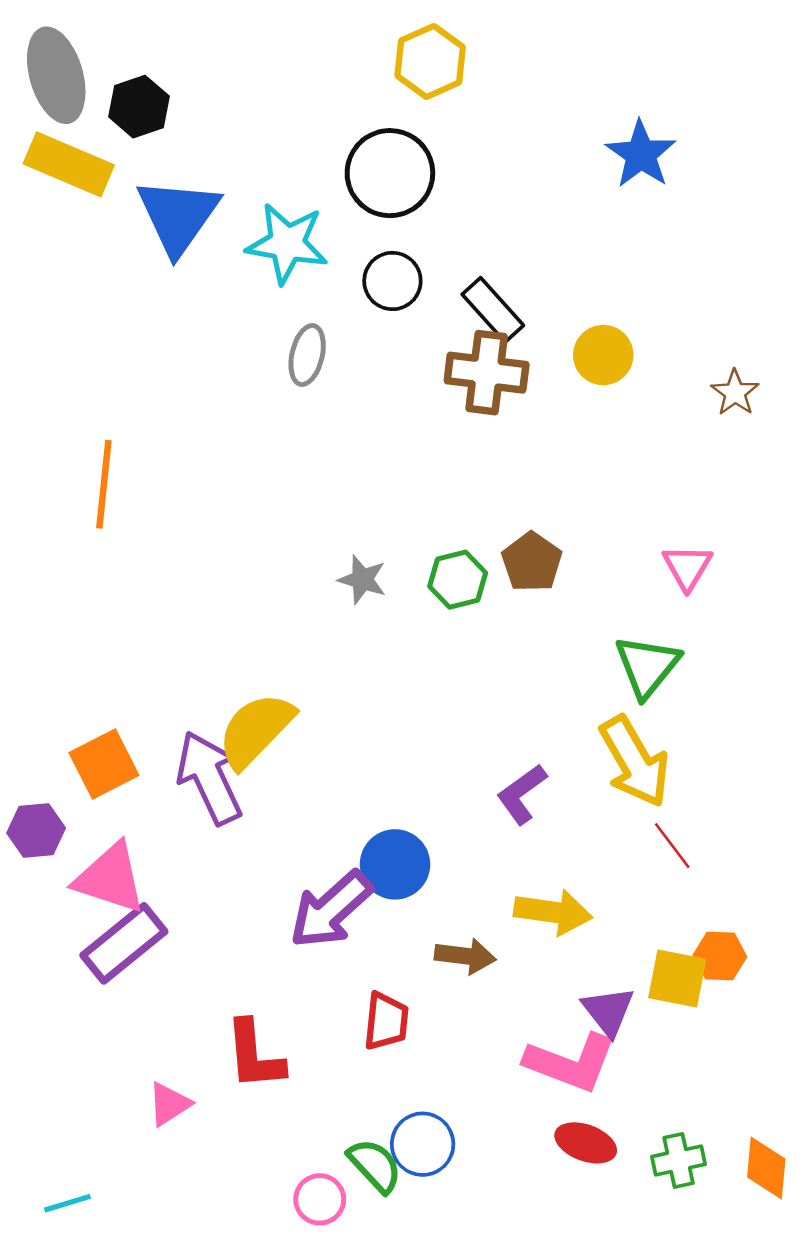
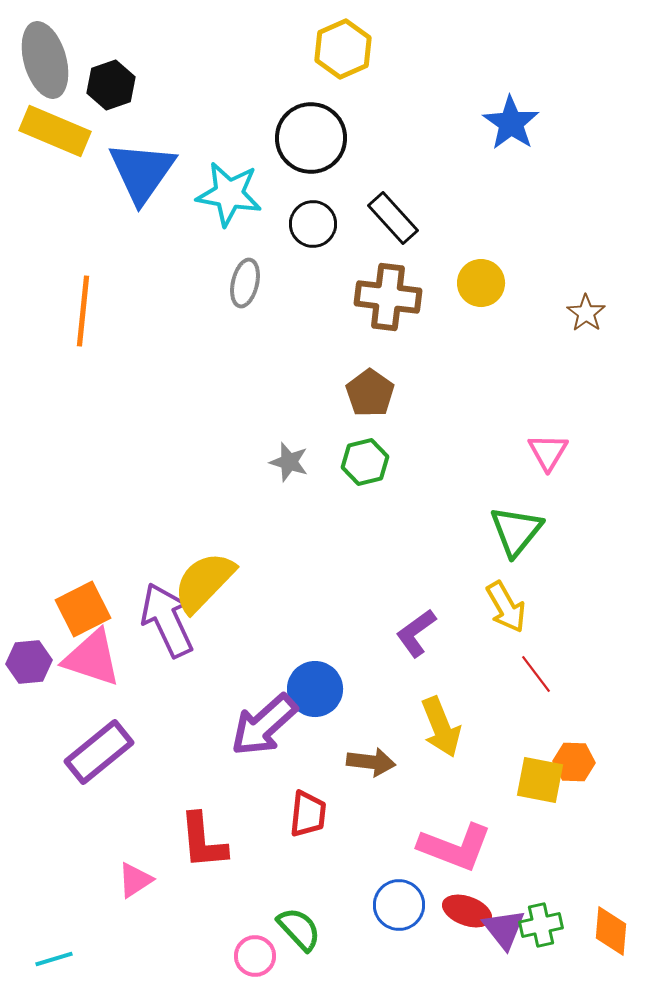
black rectangle: (493, 310) -> (393, 218), moved
orange line: (104, 484) -> (83, 311), moved
brown pentagon: (532, 562) -> (370, 393), moved
yellow arrow: (635, 762) -> (506, 607), size x0.7
pink triangle: (110, 878) -> (92, 658), moved
yellow arrow: (553, 912) -> (441, 727), turned 60
purple triangle: (608, 1011) -> (504, 929), moved
blue circle: (423, 1144) -> (399, 905), moved

